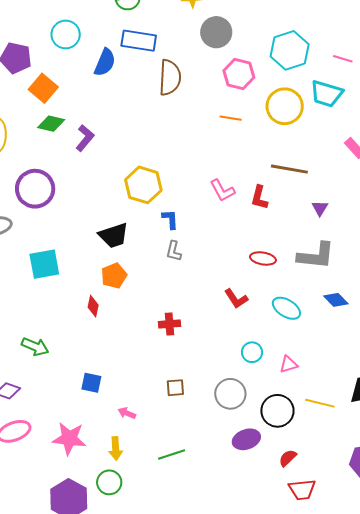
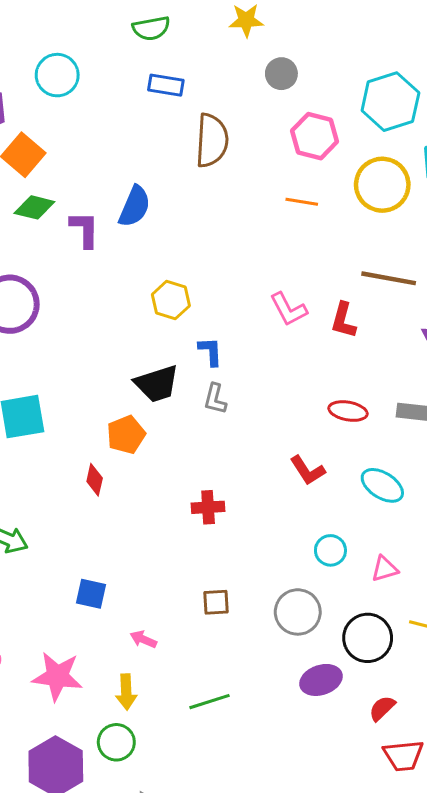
gray circle: (216, 32) -> (281, 74), size x0.7
blue rectangle: (139, 41) -> (166, 85), size x0.7
blue semicircle: (105, 62) -> (135, 206), moved
purple L-shape: (85, 138) -> (85, 229), turned -40
yellow hexagon: (143, 185) -> (171, 300), size x0.7
black trapezoid: (114, 235) -> (157, 384), moved

